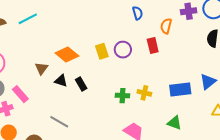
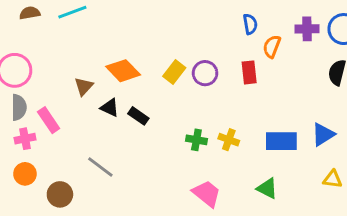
blue semicircle: (138, 13) -> (250, 24), moved
yellow rectangle: (102, 51) -> (174, 72), turned 49
black rectangle: (81, 84) -> (138, 116), turned -32

